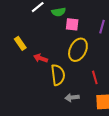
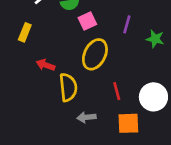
pink square: (72, 24) -> (87, 21), turned -32
yellow rectangle: (20, 43) -> (25, 32), moved, turned 56

